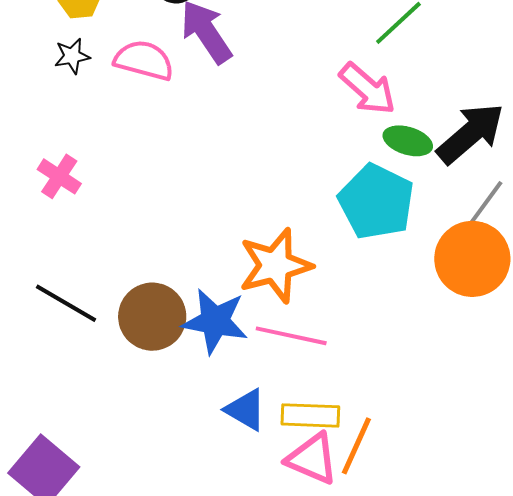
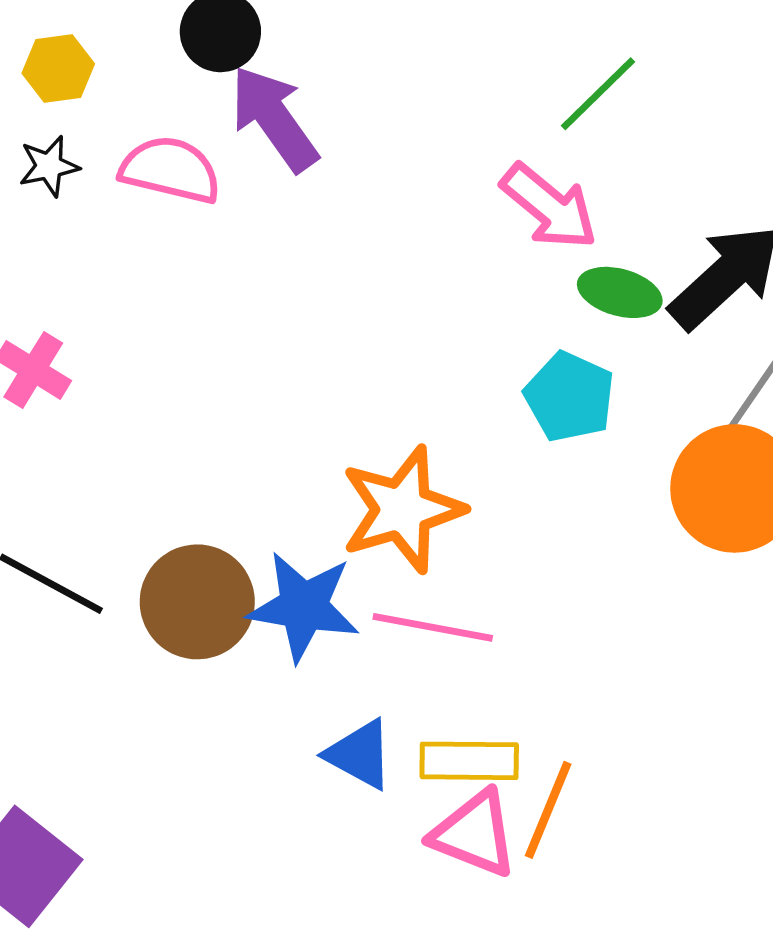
cyan pentagon: (376, 202) -> (570, 397), size x0.7

